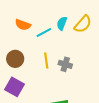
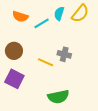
yellow line: (46, 61) -> (46, 62), moved, turned -56

